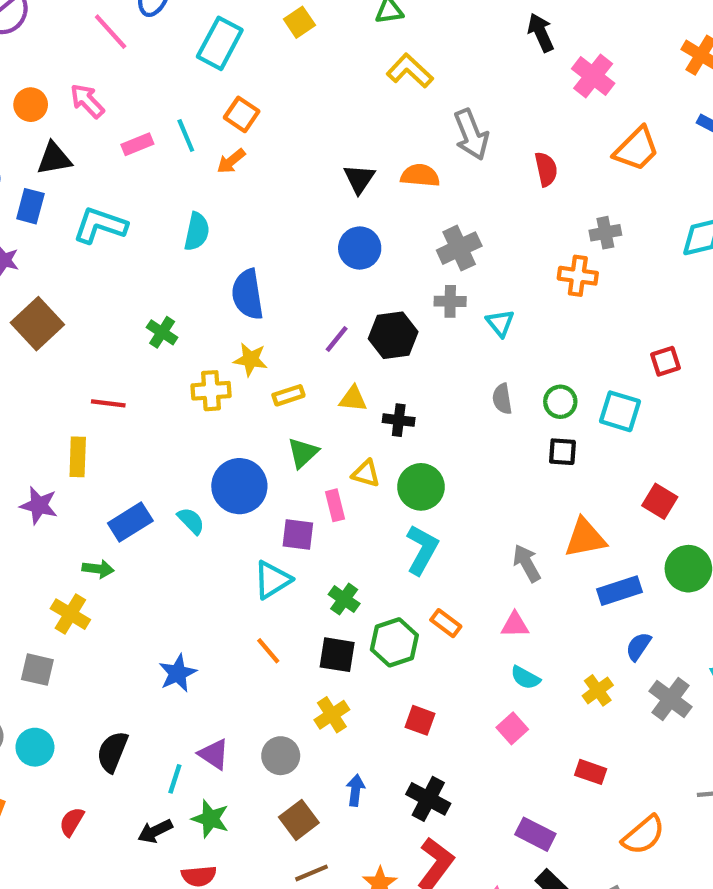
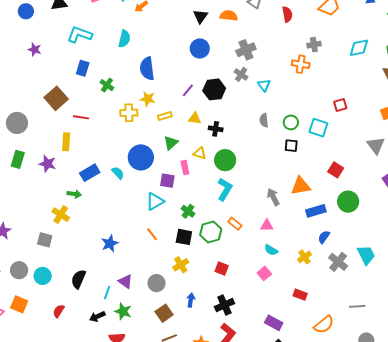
blue rectangle: (30, 206) -> (83, 68), moved
gray cross: (450, 301) -> (241, 74), turned 32
brown square: (37, 324) -> (56, 98), moved
black cross: (428, 799) -> (224, 305), turned 36

